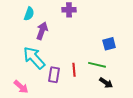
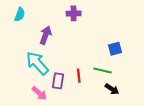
cyan semicircle: (29, 14) -> (20, 15), moved
pink arrow: (21, 87) -> (39, 93), moved

